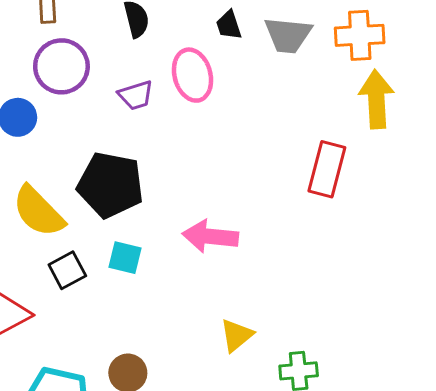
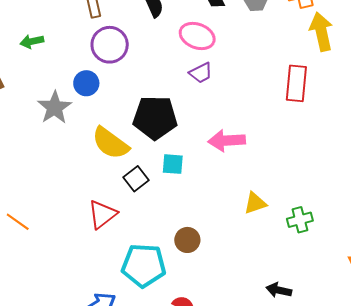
pink ellipse: (193, 75) -> (197, 36), turned -44
purple trapezoid: (136, 95) -> (201, 73), moved
yellow triangle: (237, 335) -> (255, 203), turned 30

